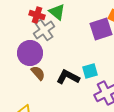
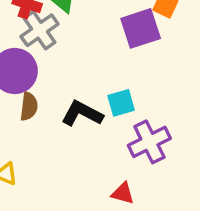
brown semicircle: (38, 73) -> (29, 106), turned 49

